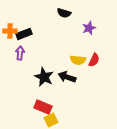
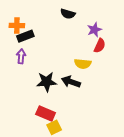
orange cross: (10, 31) -> (17, 25), moved
red semicircle: (94, 60) -> (100, 46), moved
black star: (44, 77) -> (47, 82), turned -30

